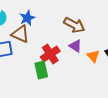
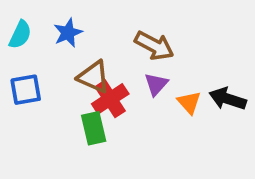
brown triangle: (20, 34) -> (94, 77), moved
purple triangle: (75, 46) -> (156, 84), turned 40

